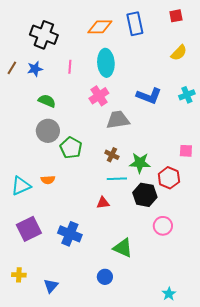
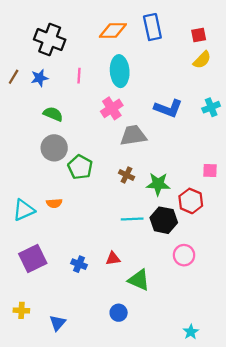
red square: (176, 16) -> (199, 35), moved
cyan line: (117, 179) -> (132, 219), moved
red triangle: (103, 203) -> (113, 259), moved
blue cross: (70, 234) -> (79, 264), size x0.6

